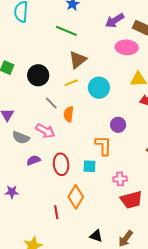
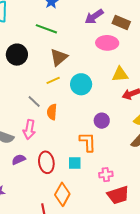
black circle: (38, 75) -> (17, 55), moved
pink arrow: (45, 131) -> (29, 130), turned 72

